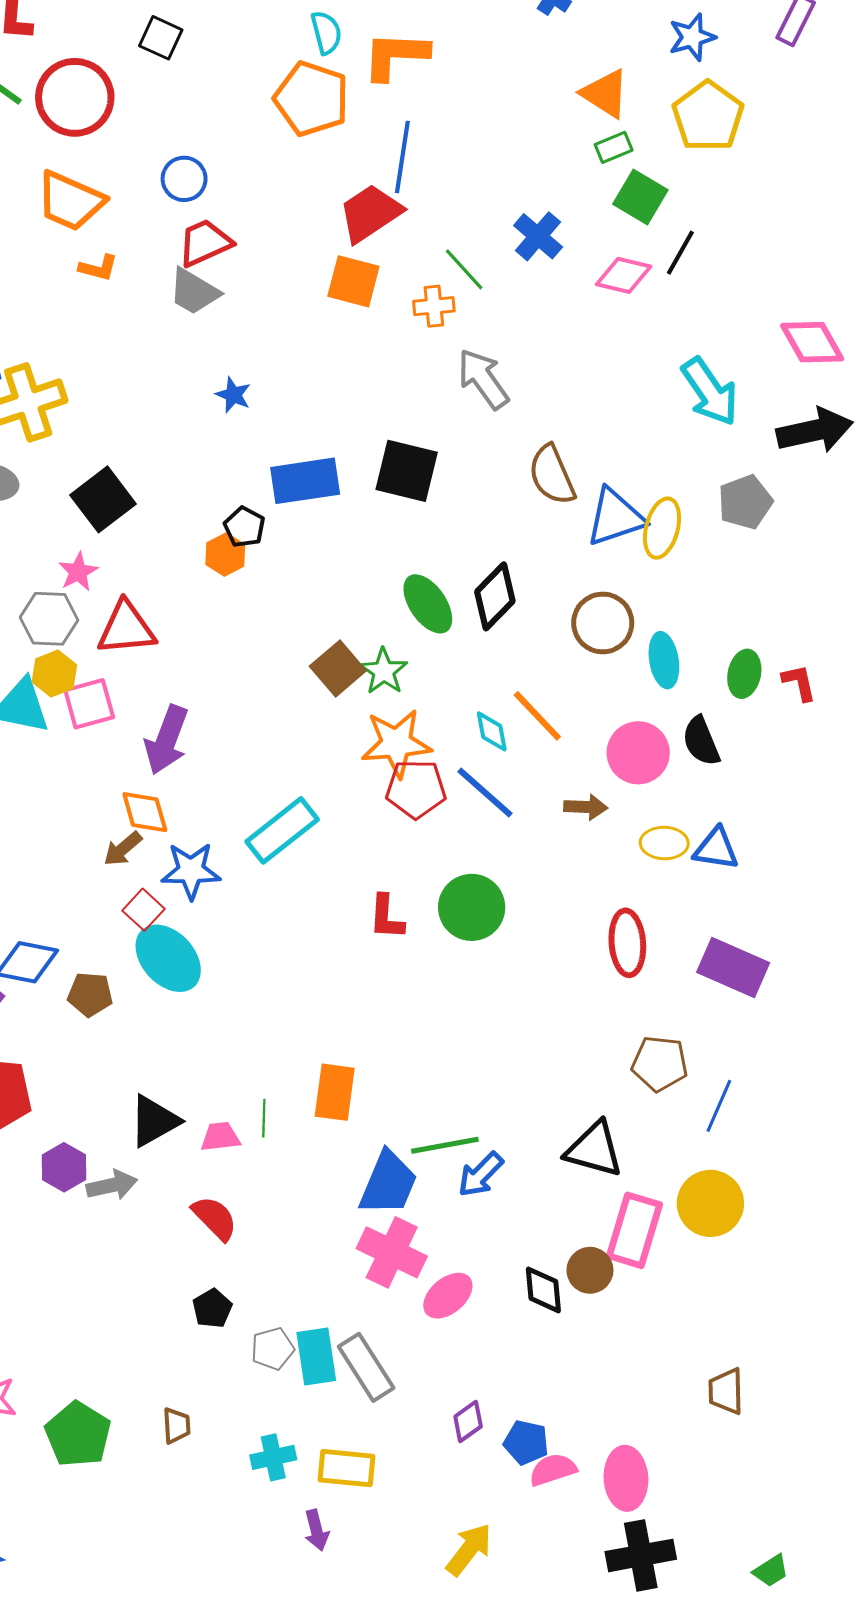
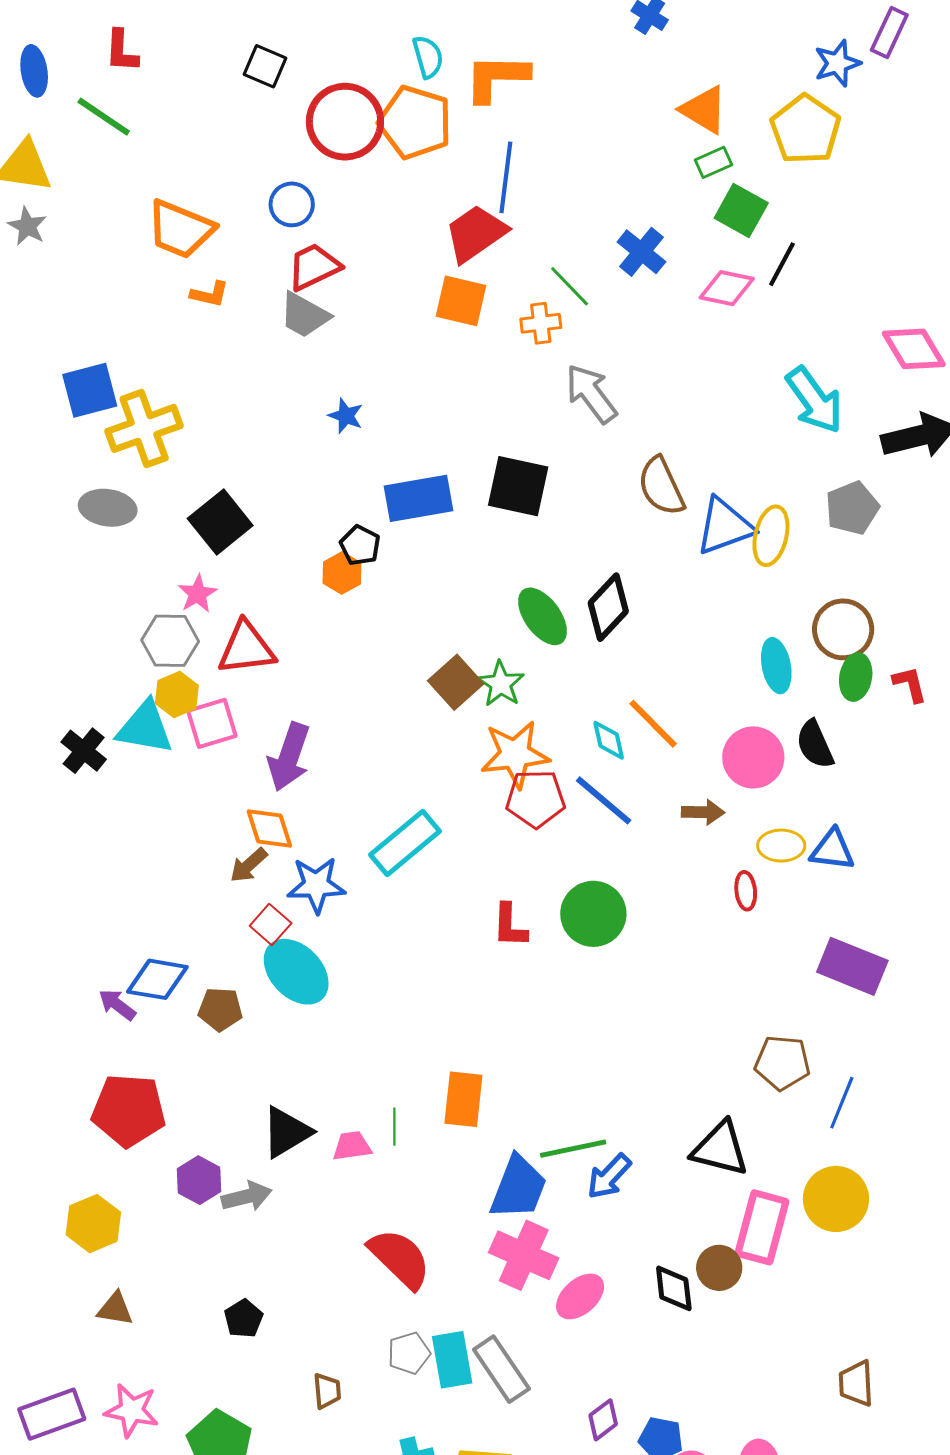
blue star: (692, 37) -> (837, 63), moved
red circle: (75, 97) -> (345, 122), moved
brown circle: (603, 623) -> (843, 629), moved
red ellipse: (627, 943) -> (746, 891), moved, size x0.6
red semicircle: (215, 1218) -> (400, 1258), moved, size x1.4
black pentagon: (212, 1308) -> (244, 1319), moved
brown trapezoid: (177, 1426) -> (327, 1391), moved

